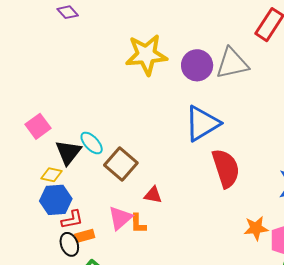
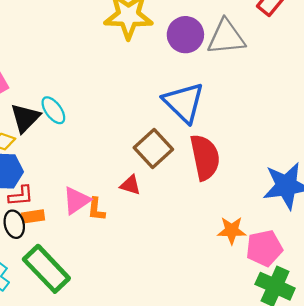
blue triangle: (202, 123) -> (184, 102), turned -51
brown square: (121, 164) -> (153, 148), moved
red triangle: (153, 195) -> (130, 185), moved

